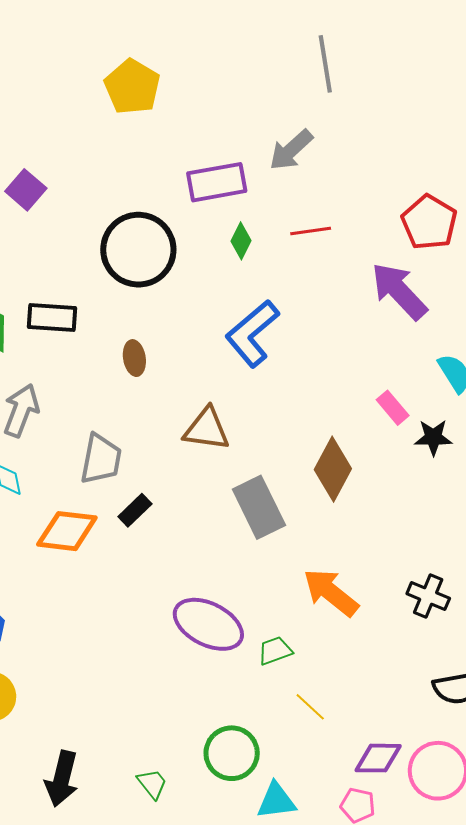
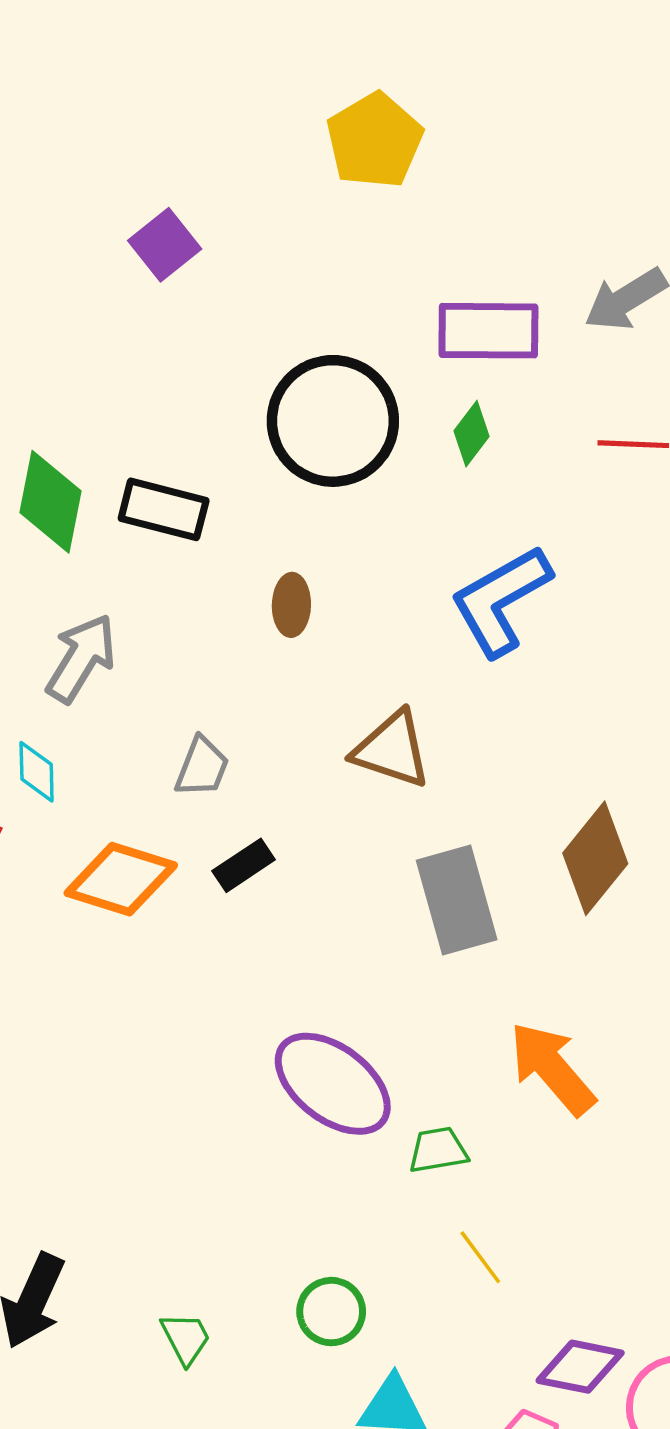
purple square: (26, 190) -> (165, 245), moved
green diamond: (241, 241) -> (472, 434), moved
gray trapezoid: (101, 459) -> (202, 767), size x0.7
green circle: (232, 753) -> (331, 1312), size x0.7

